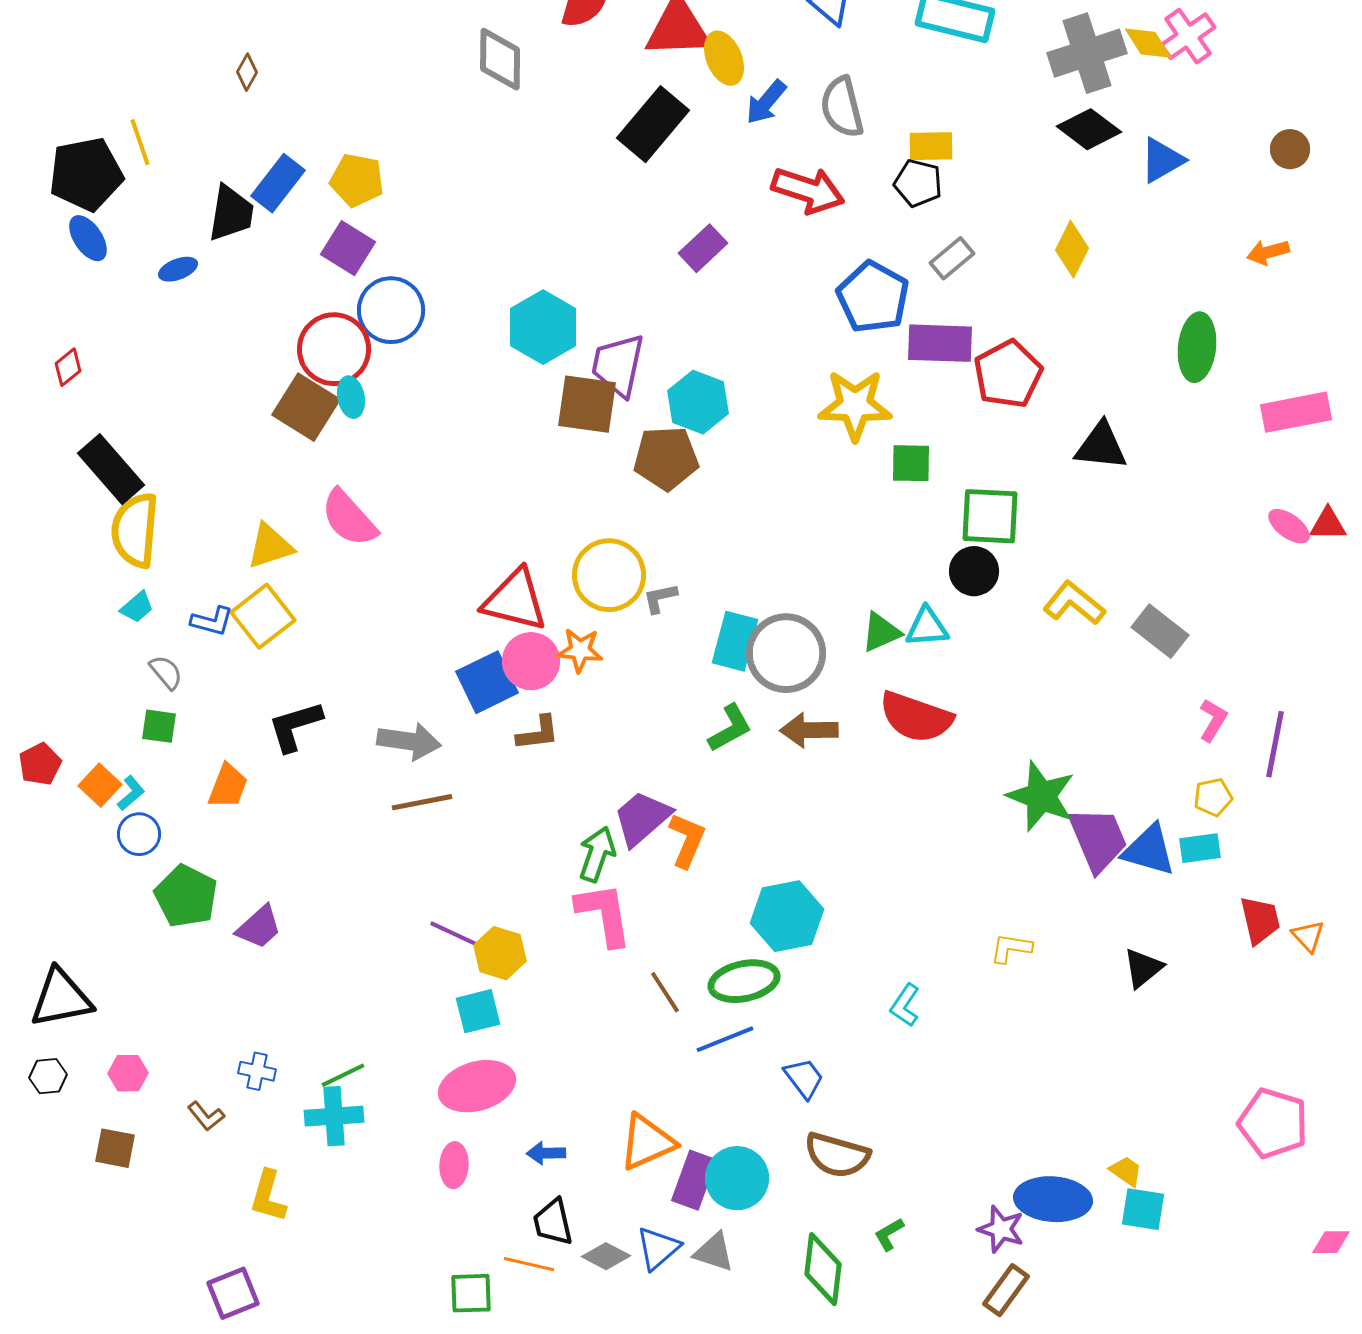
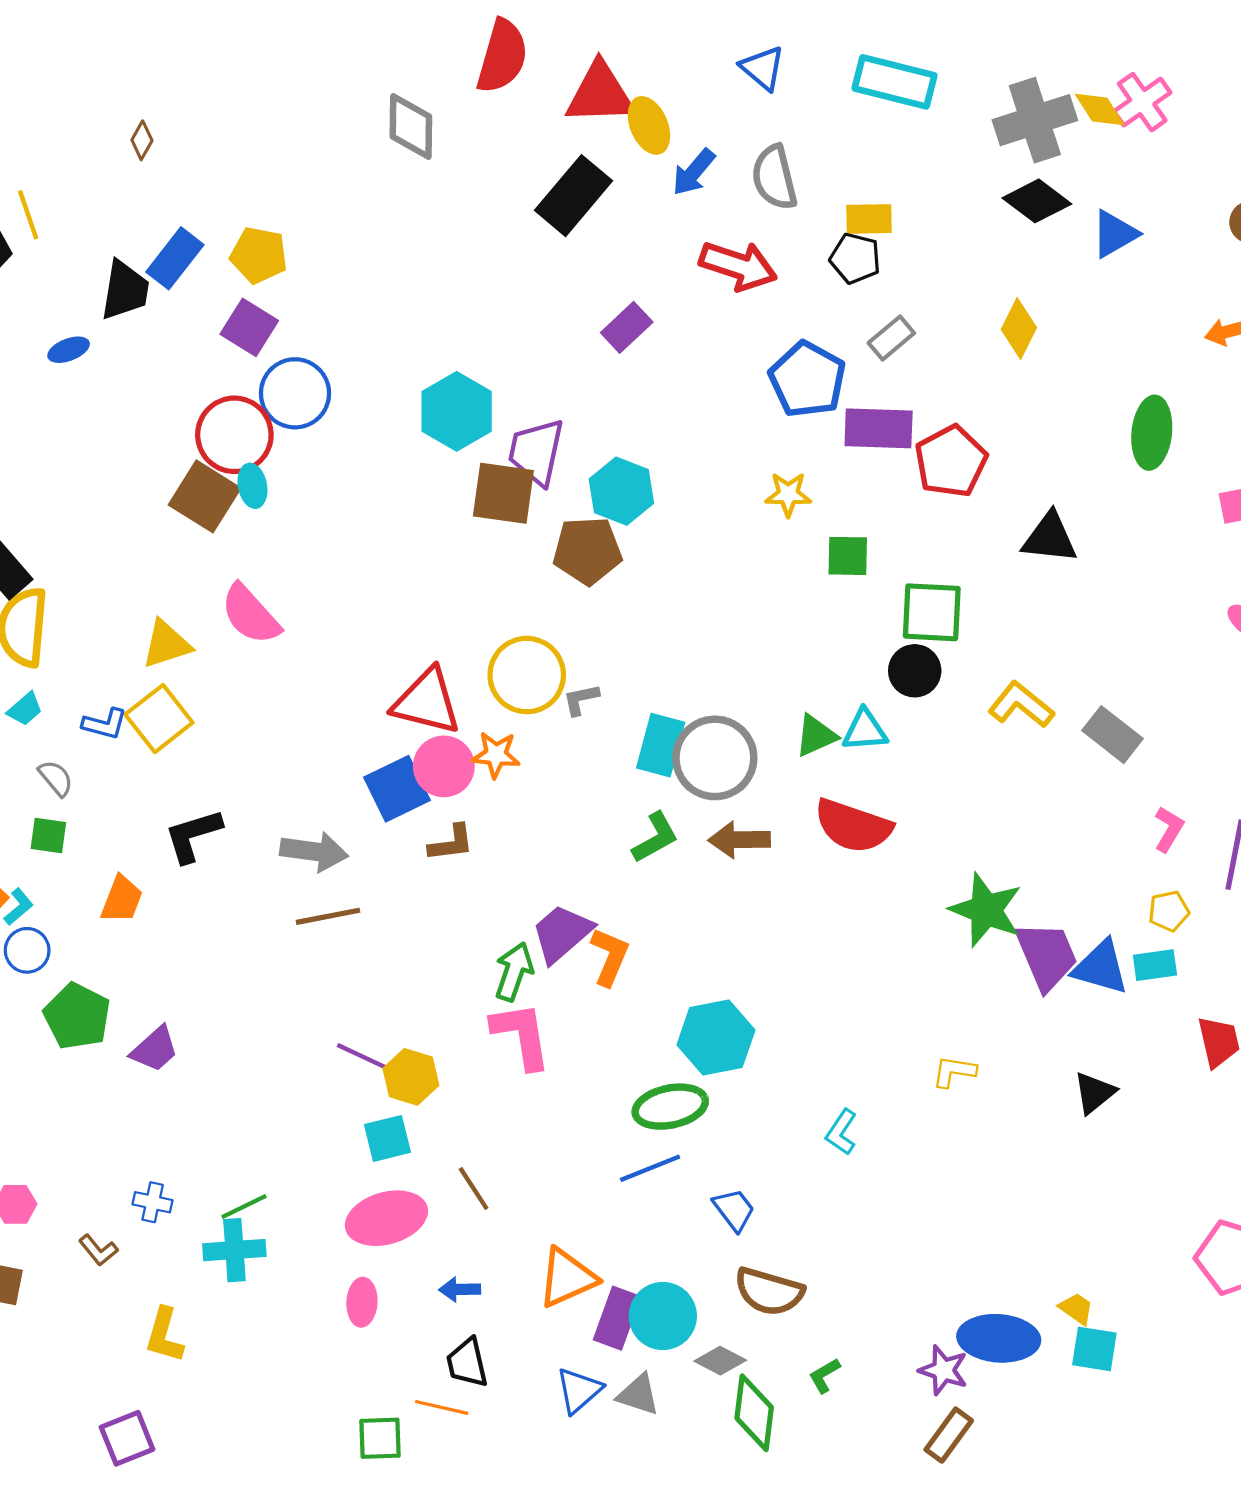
yellow star: (855, 405) -> (788, 494), size x0.6
brown line: (665, 992) -> (474, 1188), moved
gray diamond: (606, 1256) -> (720, 1361), moved

